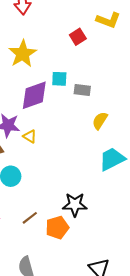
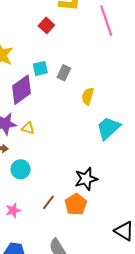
gray rectangle: (82, 90) -> (64, 73), turned -56

